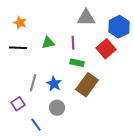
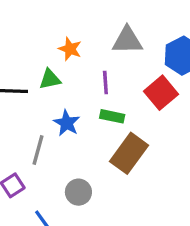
orange star: (20, 23) -> (70, 49), moved
green triangle: (48, 43) -> (50, 79), moved
blue star: (54, 84) -> (67, 123), moved

